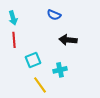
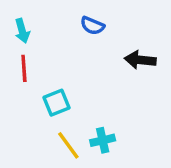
black arrow: (68, 40) -> (140, 60), moved
cyan cross: (60, 70) -> (103, 140), moved

